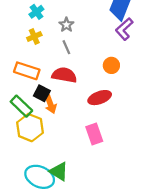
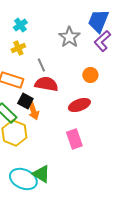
gray star: (66, 25) -> (69, 37), moved, size x1.5
gray line: (66, 47) -> (41, 65), moved

